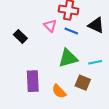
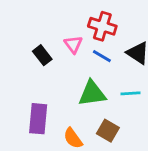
black rectangle: (20, 36) -> (42, 55), moved
cyan line: (95, 62) -> (130, 93), moved

